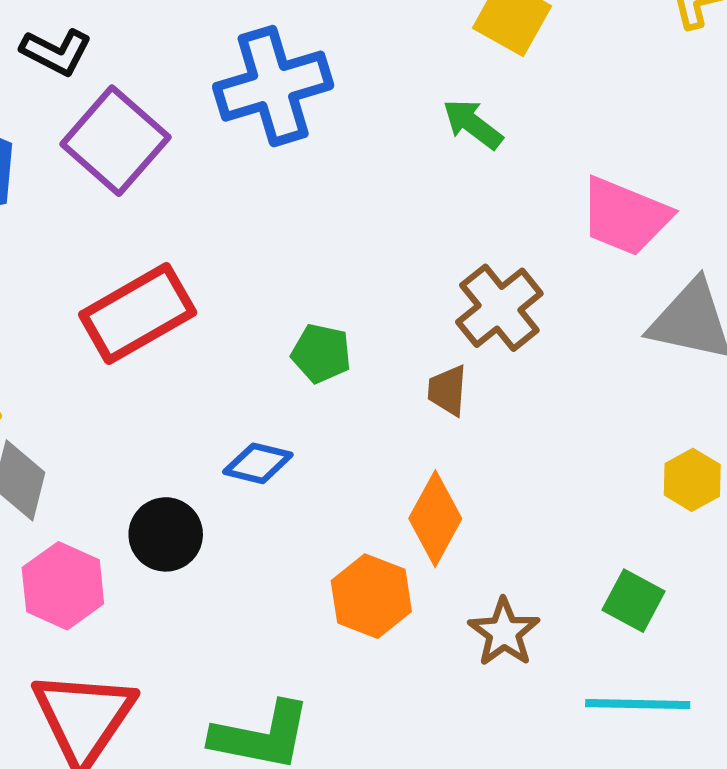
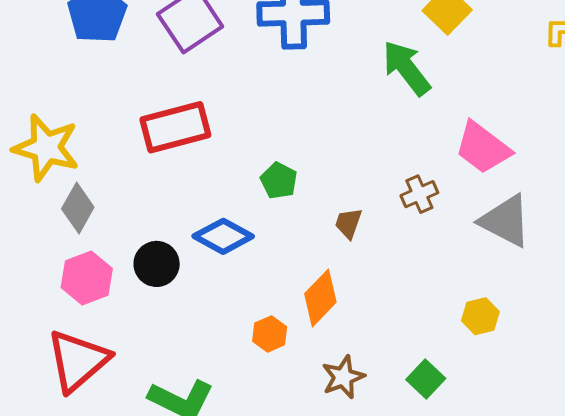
green arrow: (473, 124) -> (406, 68), size x1.5
brown cross: (499, 308) -> (419, 194), moved, size x0.7
blue diamond: (258, 463) -> (223, 236), size x1.4
orange hexagon: (371, 596) -> (270, 334), size x0.7

